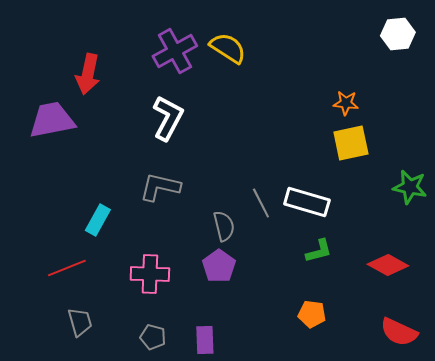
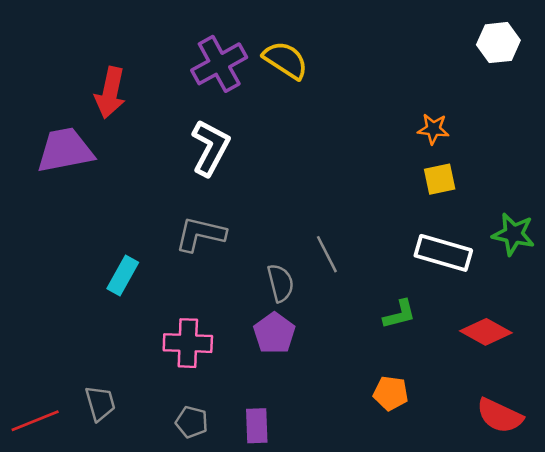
yellow square: (351, 143) -> (440, 179), size x0.7
white rectangle: (307, 202) -> (443, 253), moved
red line: (67, 268) -> (35, 421), moved

